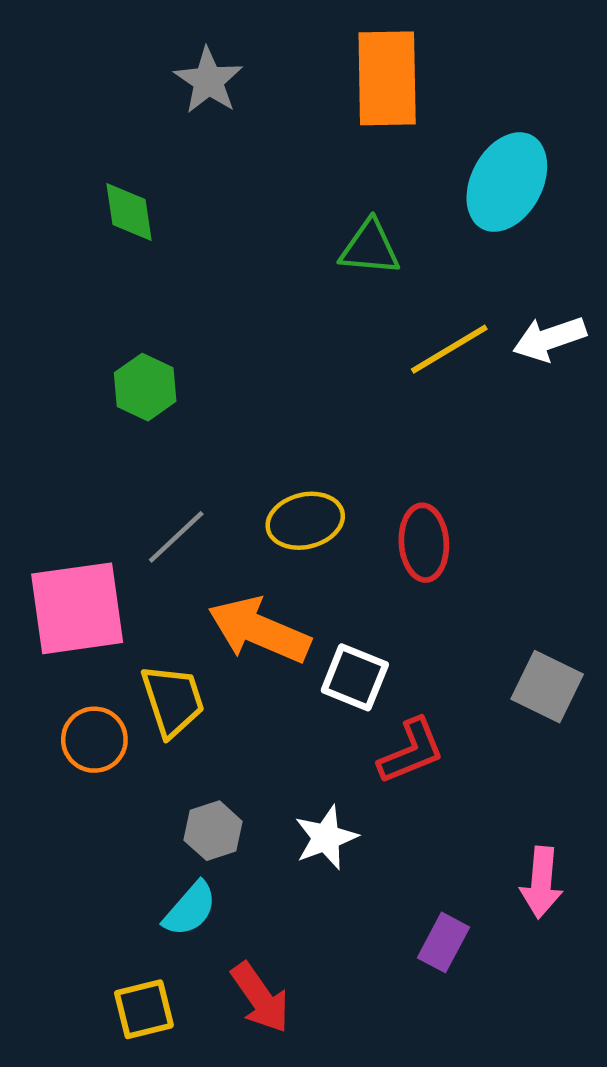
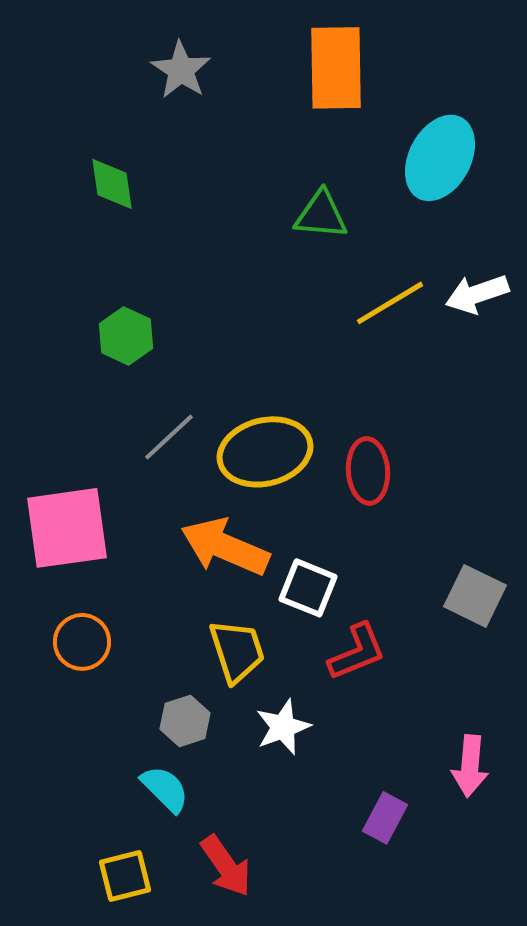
yellow ellipse: (305, 521) -> (265, 452), size x1.4
gray line: (176, 537) -> (169, 437), moved
yellow trapezoid: (173, 700) -> (237, 651), moved
cyan semicircle: (190, 909) -> (165, 789), turned -86

